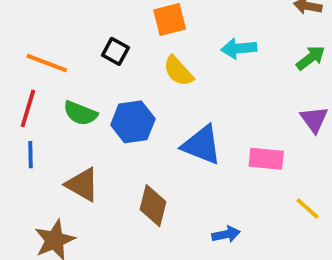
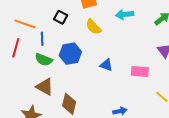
green semicircle: (80, 113) -> (44, 60), moved
blue triangle: (202, 145) -> (106, 65), size x0.6
blue line: (31, 155) -> (42, 39), moved
brown diamond: (153, 206) -> (69, 104), moved

